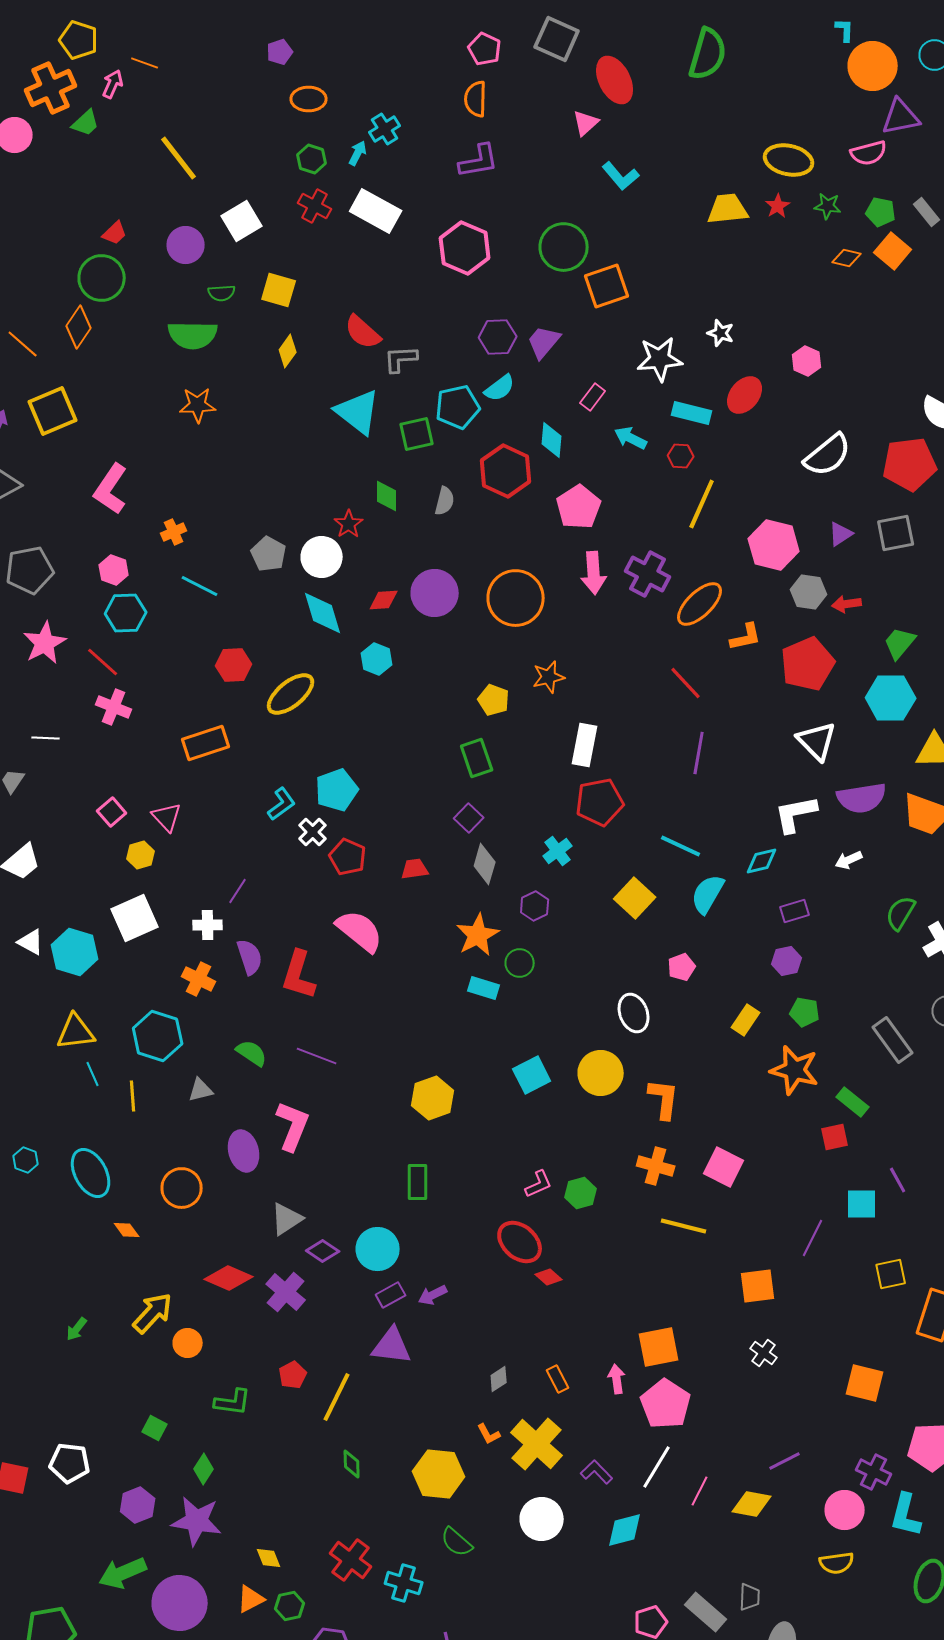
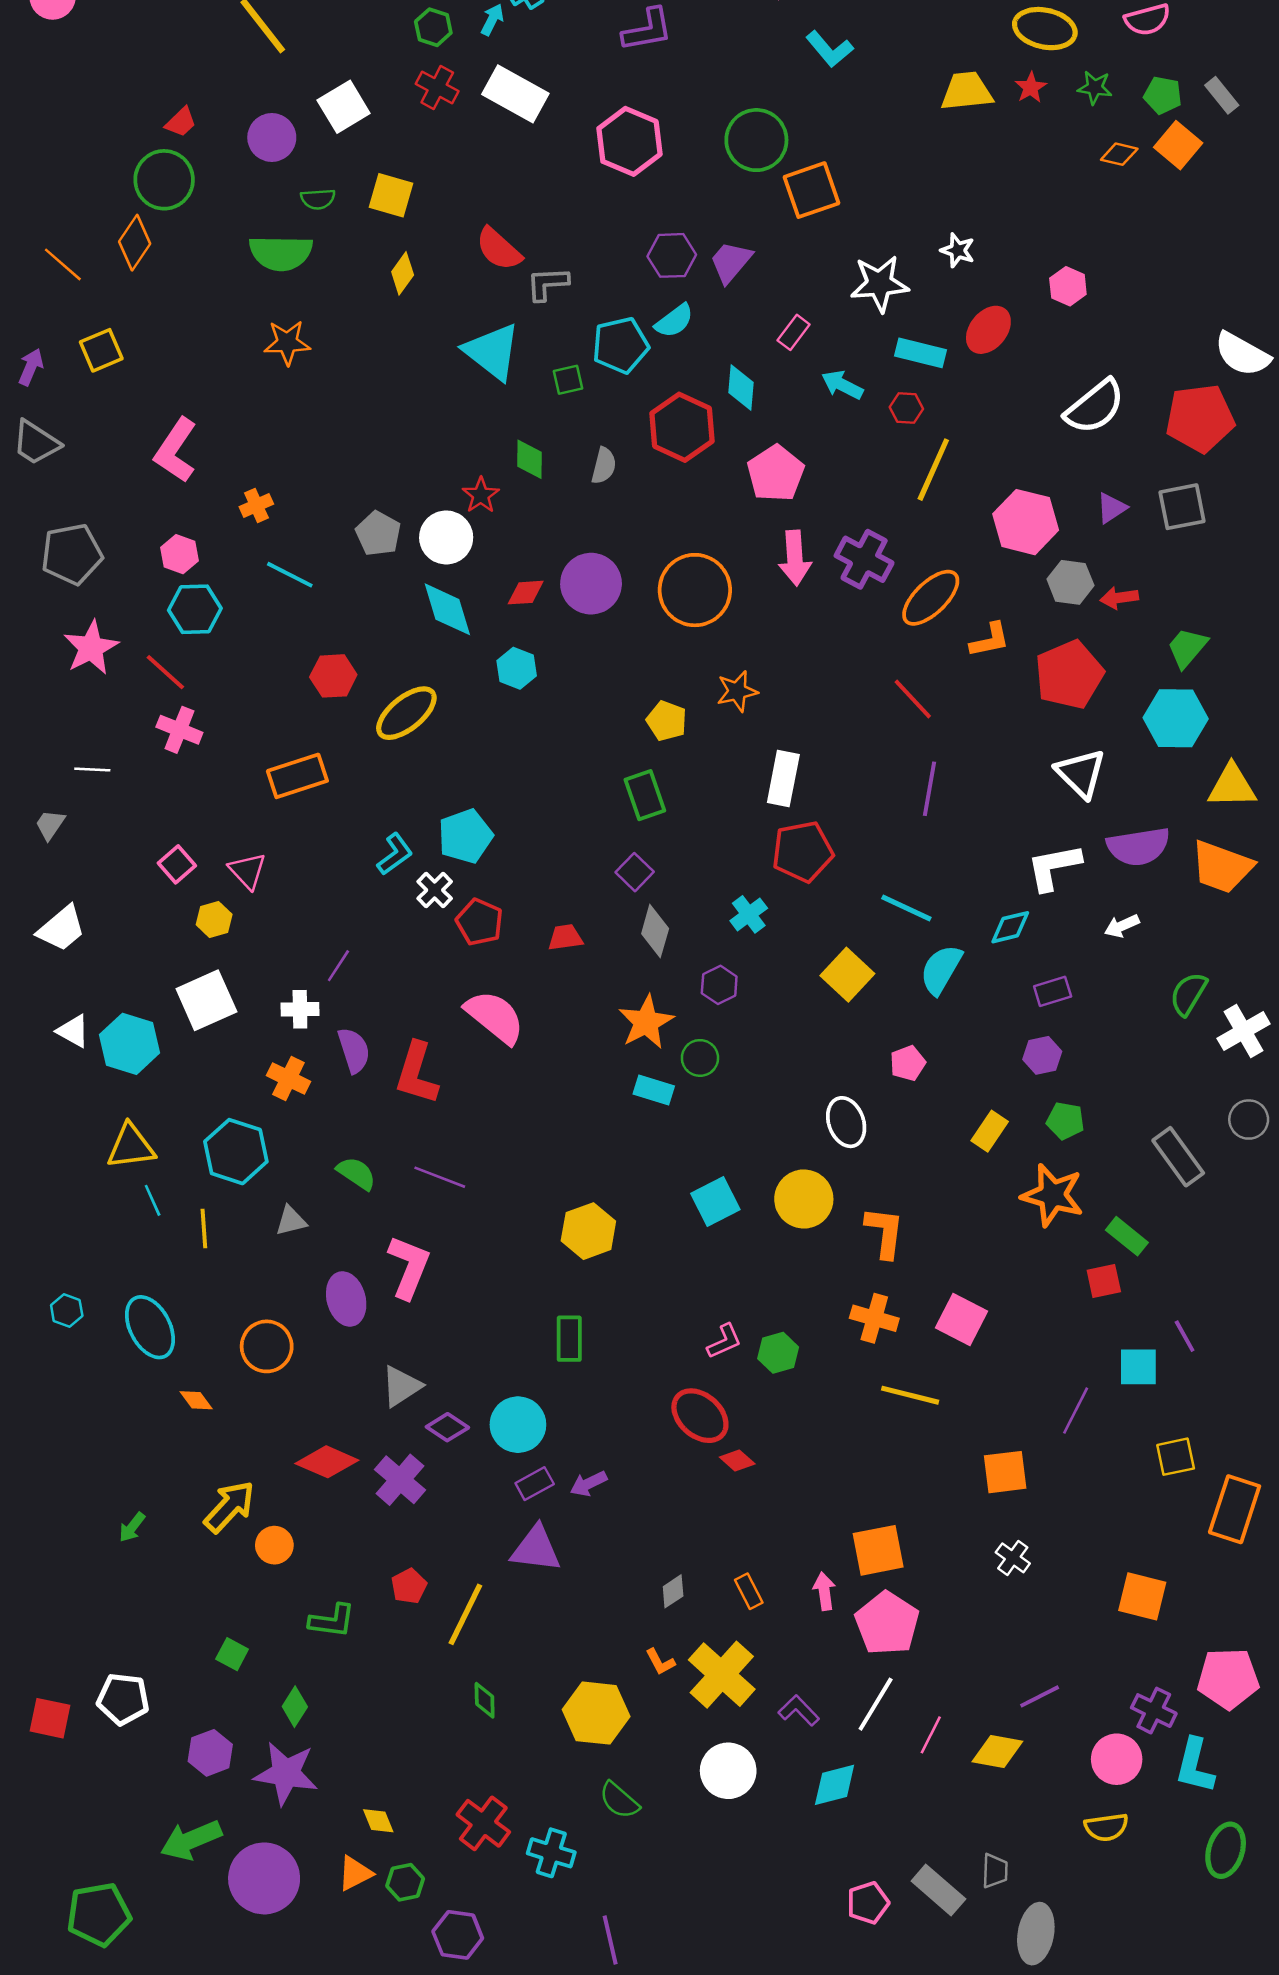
yellow square: (53, 411) -> (101, 350), size x0.7
green square: (417, 434) -> (568, 380), size x0.7

